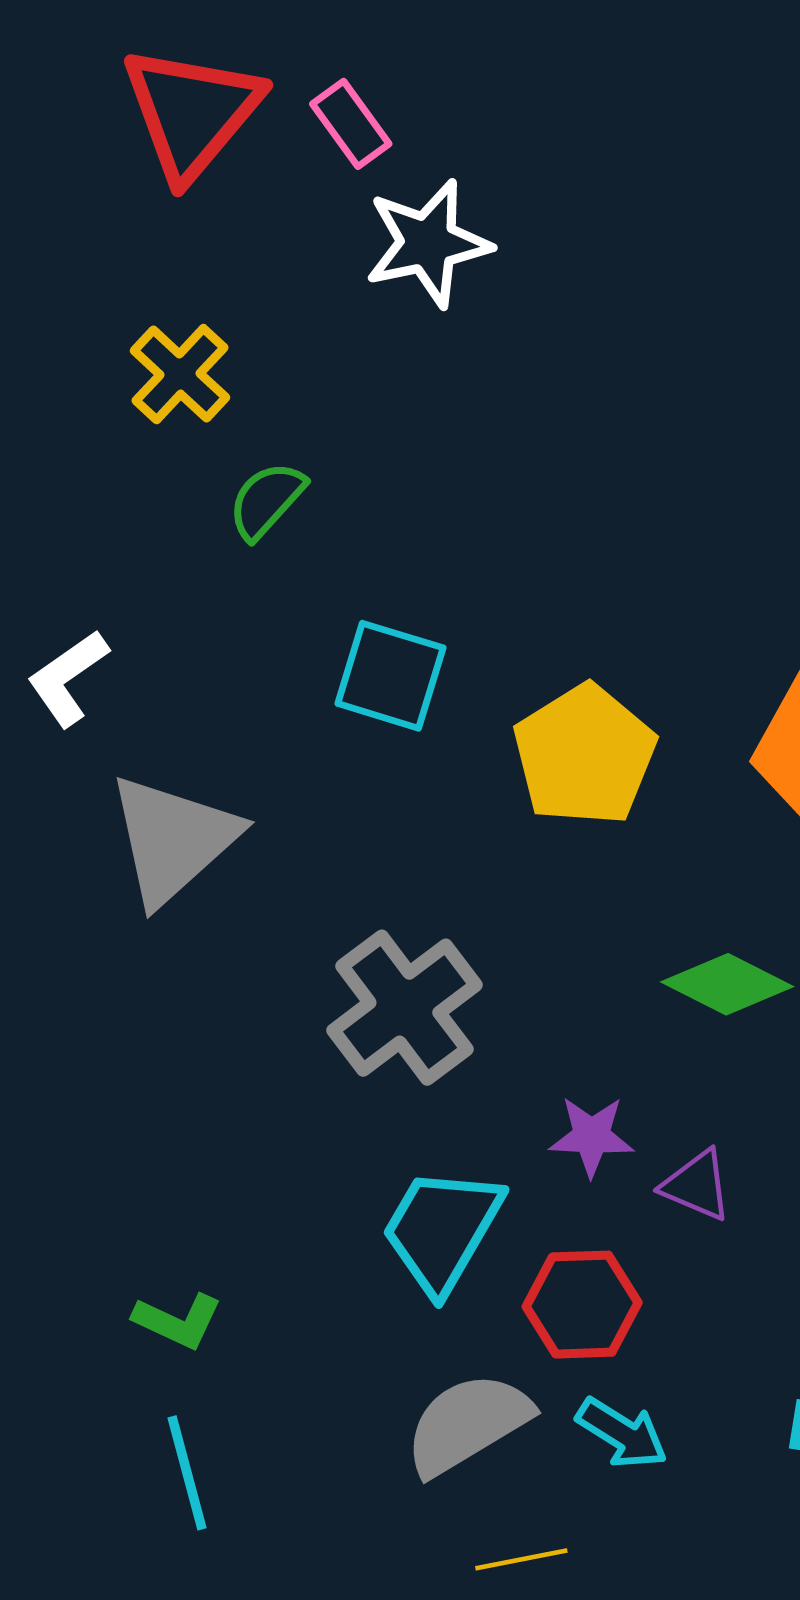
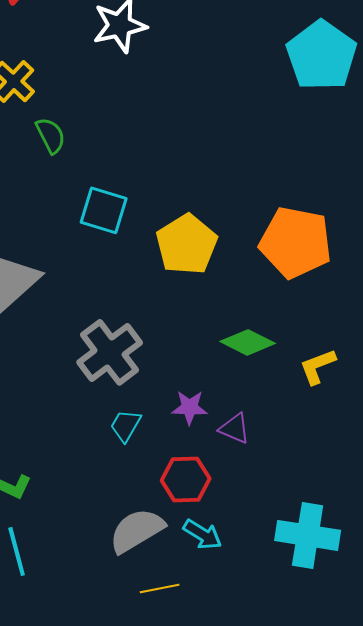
green semicircle: (267, 500) -> (51, 135), turned 111
cyan trapezoid: (442, 1230) -> (126, 425), moved, size x0.6

